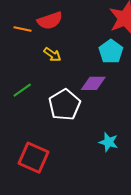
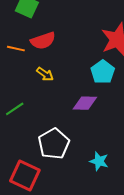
white pentagon: (65, 105) -> (54, 144), moved

